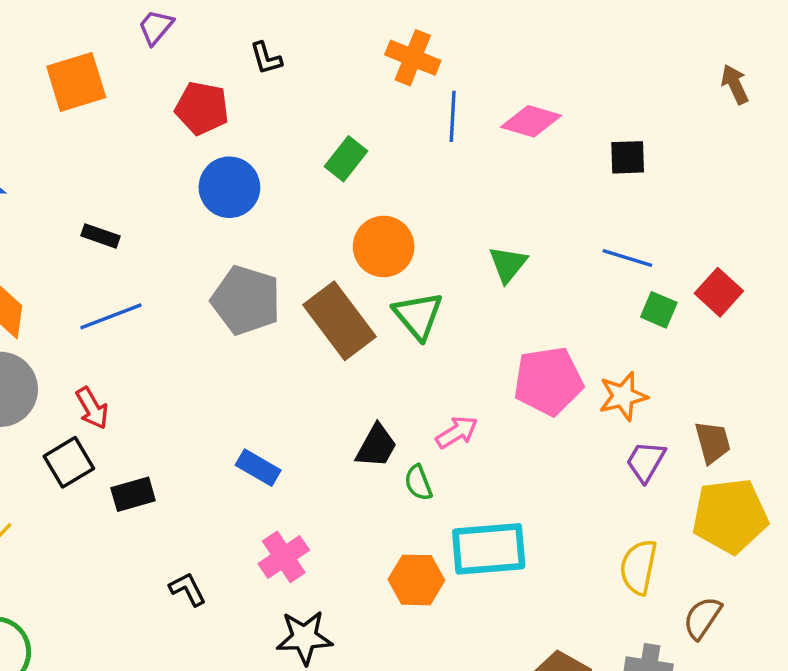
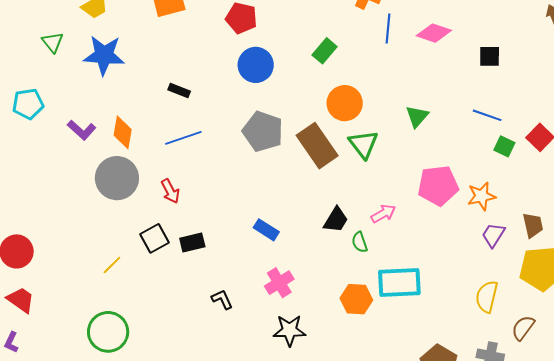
black square: (69, 462) -> (155, 238), moved

